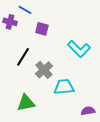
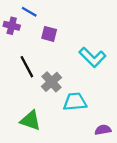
black line: (23, 57) -> (27, 67), turned -60
green triangle: (26, 103) -> (30, 120), turned 30

